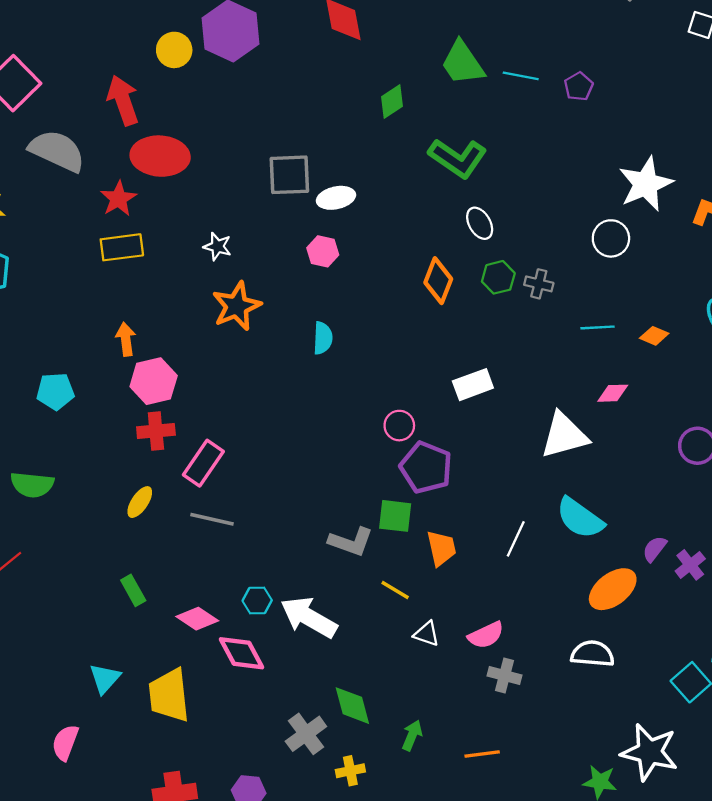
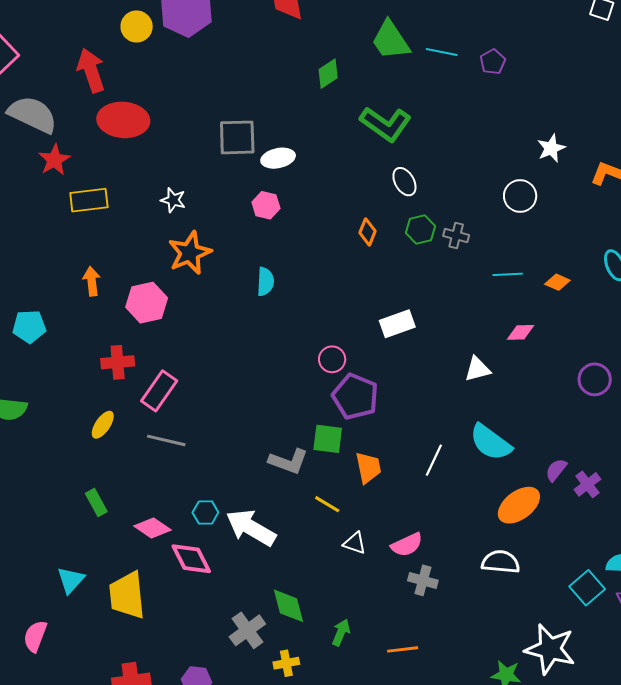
white star: (646, 184) -> (551, 148), size x0.6
red star: (118, 199) -> (54, 160), moved
orange diamond: (438, 281) -> (368, 232), size x0.7
pink hexagon: (154, 381) -> (147, 303), moved
white triangle: (564, 435) -> (477, 369), size x0.6

